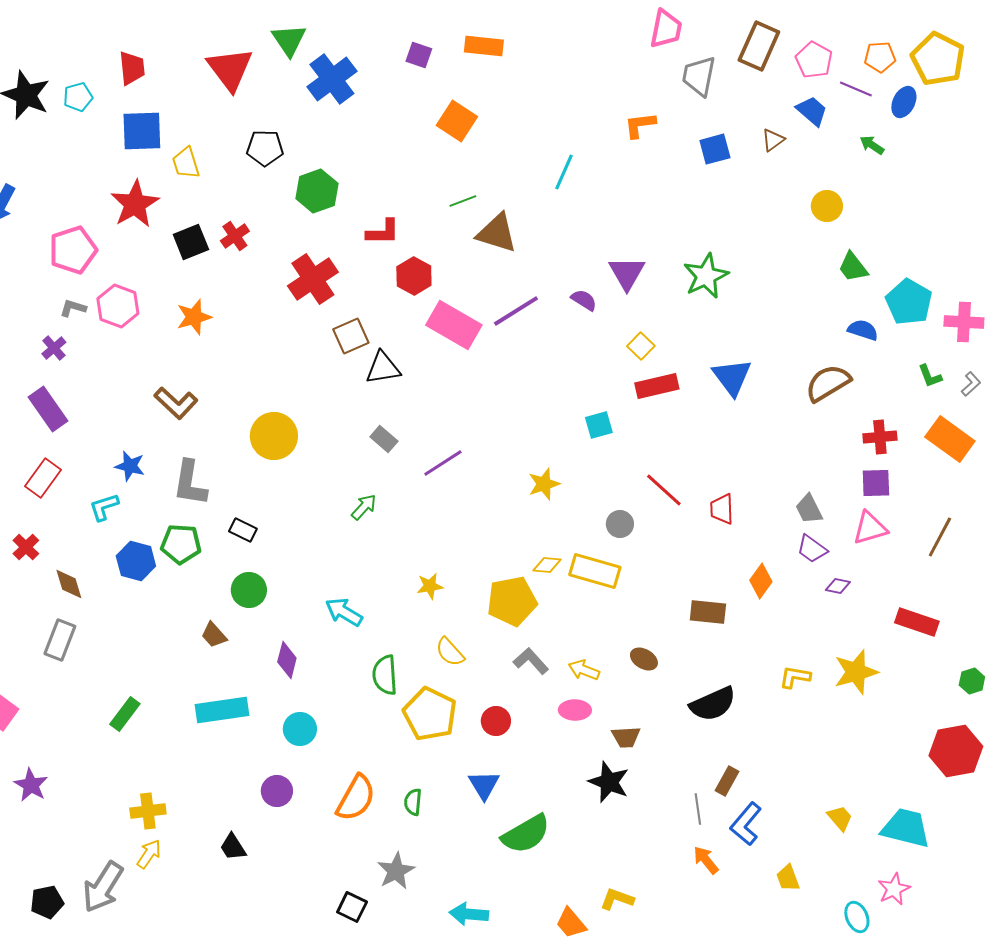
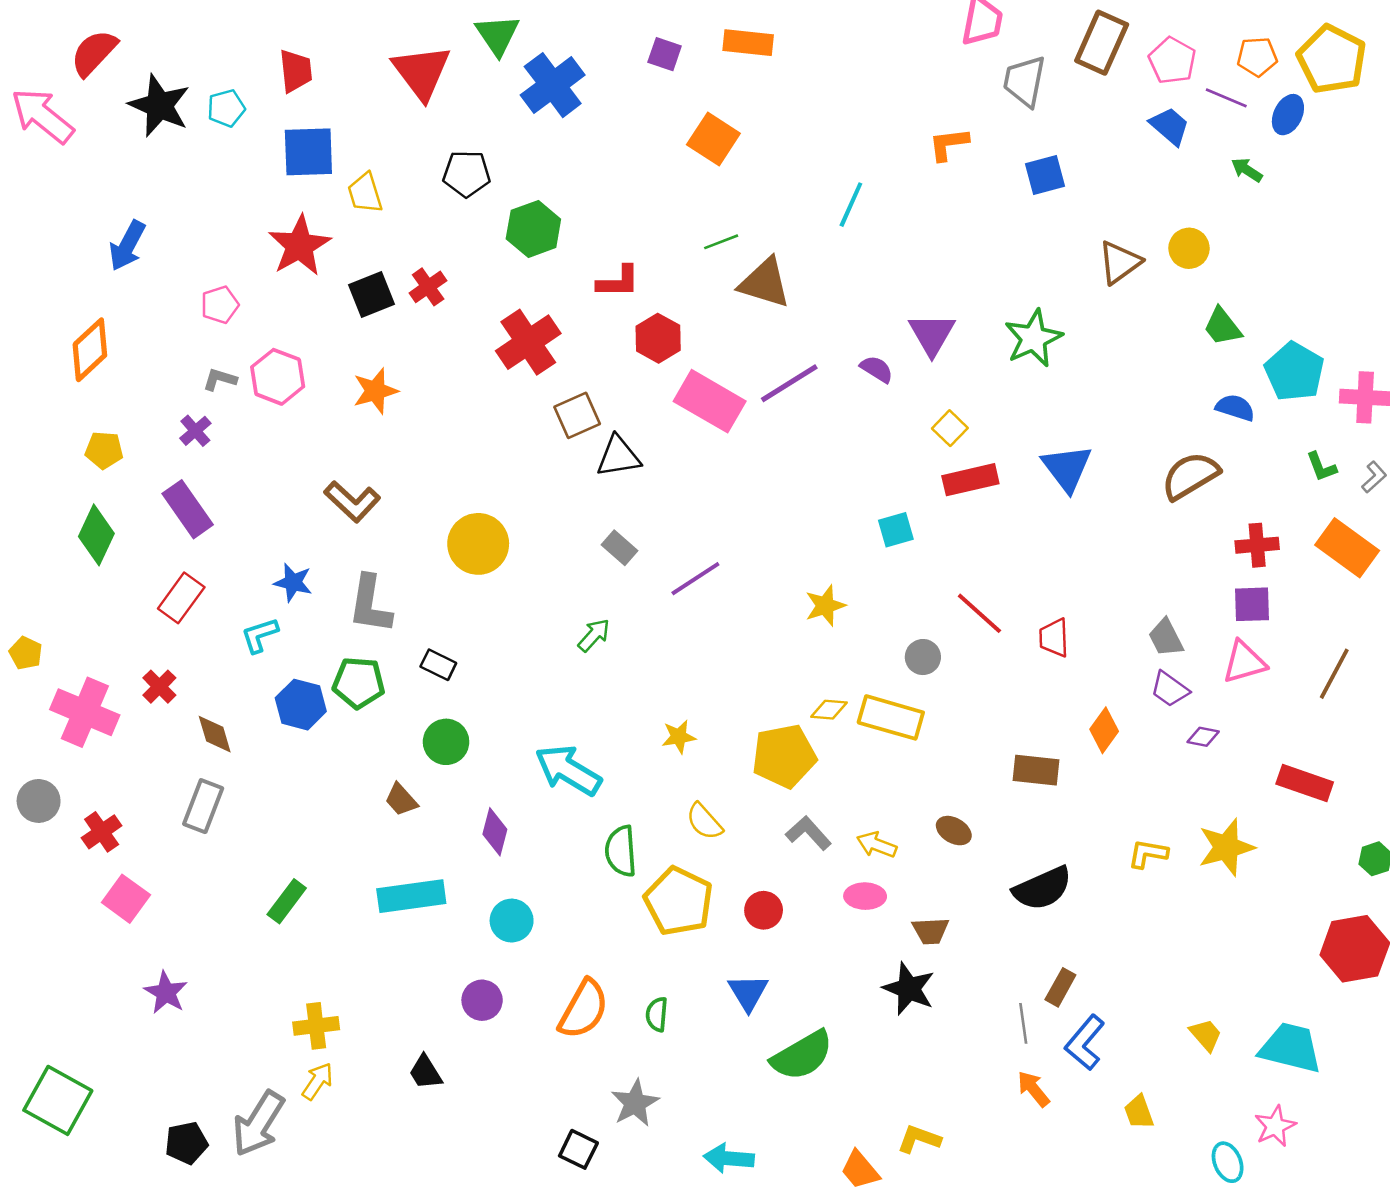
brown triangle: (773, 140) -> (1120, 262), moved, size x1.5
pink pentagon: (73, 250) -> (220, 305), size x0.6
cyan arrow: (344, 612) -> (568, 770), size x1.4

